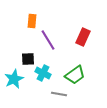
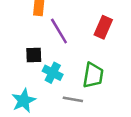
green trapezoid: (75, 75) -> (93, 75), turned -45
cyan star: (14, 79) -> (24, 101), moved

